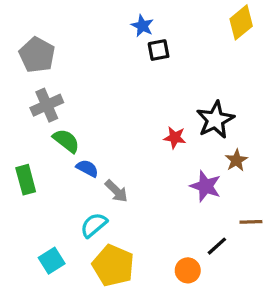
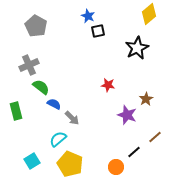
gray pentagon: (37, 55) -> (36, 26), moved
black star: (215, 120) -> (137, 48), moved
brown line: (251, 222) -> (155, 137), turned -40

